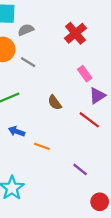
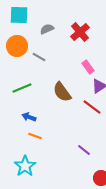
gray semicircle: (26, 30) -> (47, 29), moved
brown semicircle: (55, 103) -> (62, 92), size x1.5
orange line: (42, 146) -> (35, 136), moved

